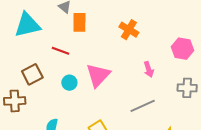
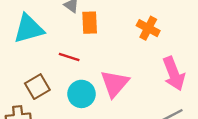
pink arrow: (149, 69) -> (174, 74), size x1.8
cyan circle: (69, 83) -> (81, 94), size x1.5

